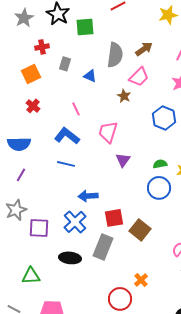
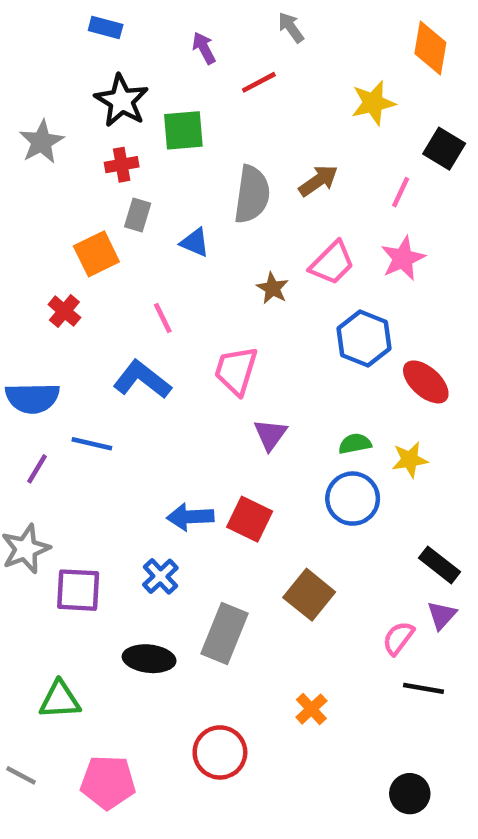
gray star: (24, 18) -> (42, 142), moved
red cross: (42, 47) -> (122, 165), moved
orange square: (31, 74) -> (96, 254), moved
pink trapezoid: (139, 77) -> (332, 263), moved
blue line: (66, 164) -> (92, 444), moved
red square: (114, 218) -> (250, 519), moved, turned 36
blue cross: (75, 222) -> (160, 576), size x0.7
red circle: (120, 299) -> (220, 752), moved

